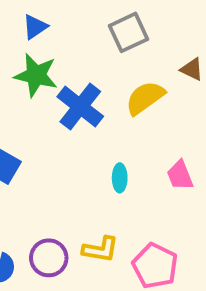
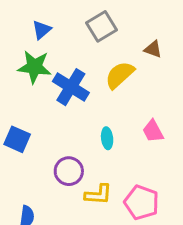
blue triangle: (35, 27) -> (42, 30), moved
purple circle: (49, 258) -> (69, 171), moved

